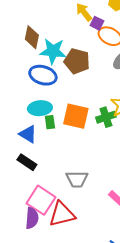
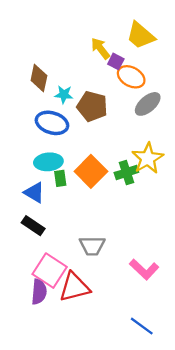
cyan star: (53, 51) -> (64, 95), size x0.6
orange square: (76, 116) -> (91, 171), turned 32

